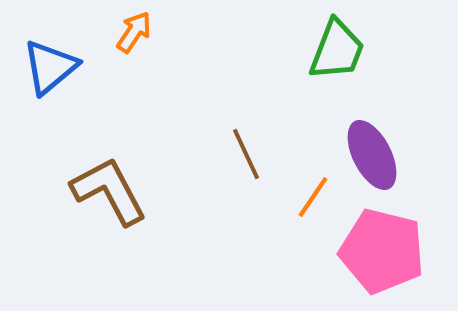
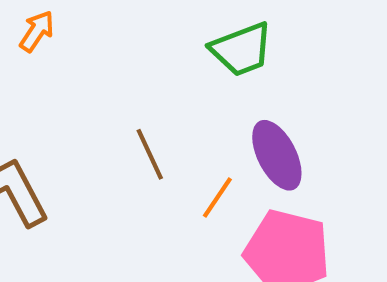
green trapezoid: (337, 50) -> (242, 49), turned 48

